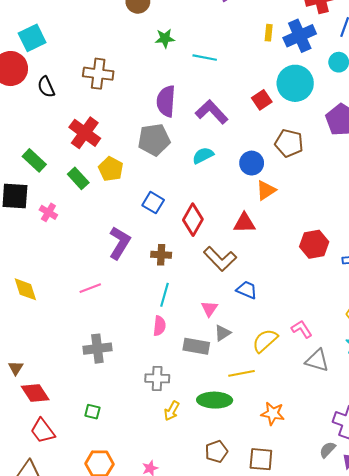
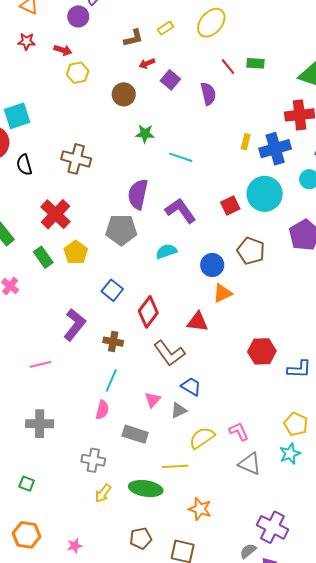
gray triangle: (223, 333) -> (179, 410), moved

